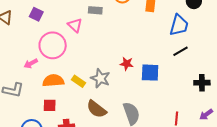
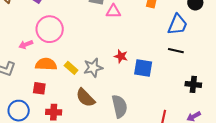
pink triangle: (75, 25) -> (113, 11), moved, turned -49
black line: (180, 51) -> (176, 51), turned 35
gray star: (100, 78) -> (93, 68), turned 30

